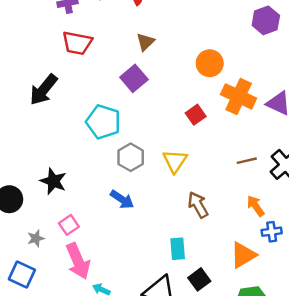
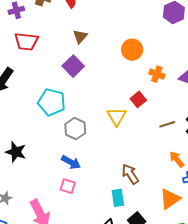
orange cross: (239, 96) -> (157, 74), size x0.6
red square: (196, 115) -> (138, 99), moved
yellow triangle: (175, 161) -> (117, 116), moved
brown arrow: (198, 205) -> (130, 174), moved
pink square: (69, 225) -> (68, 186), moved, turned -35

